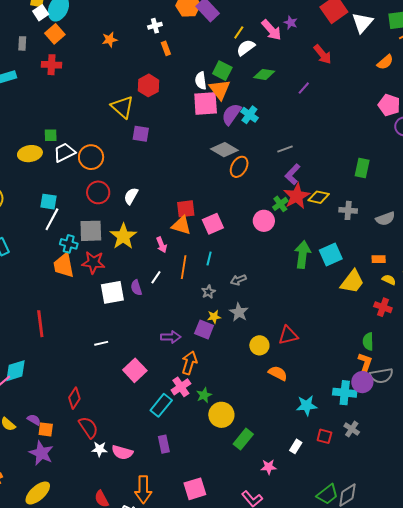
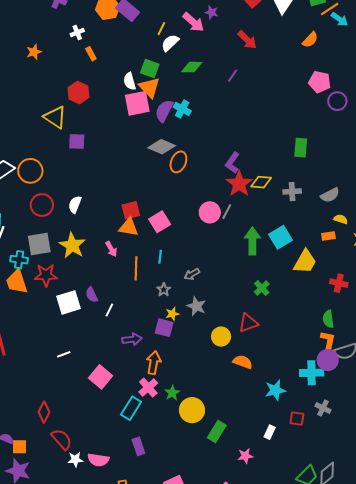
gray line: (285, 149) -> (227, 212), moved, turned -35
green cross: (280, 204) -> (262, 288), moved
white line: (156, 277) -> (109, 310), moved
yellow semicircle: (389, 280) -> (341, 219), moved

